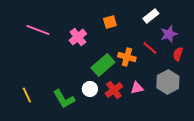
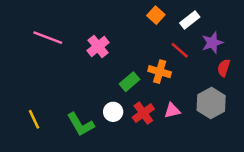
orange square: (110, 22) -> (156, 15), moved, turned -32
red line: (150, 48) -> (180, 50), moved
green rectangle: (103, 65) -> (129, 82), size x0.7

